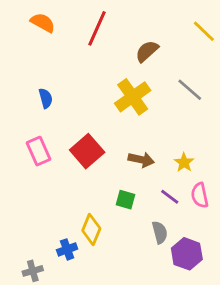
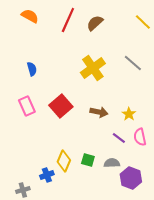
brown semicircle: (147, 51) -> (95, 23), moved
green square: (126, 200) -> (88, 160), moved
gray semicircle: (160, 232) -> (112, 163), turned -77

